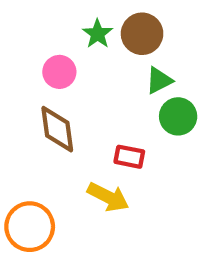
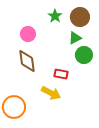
green star: (98, 34) -> (55, 16), moved
brown circle: (142, 34) -> (80, 17), moved

